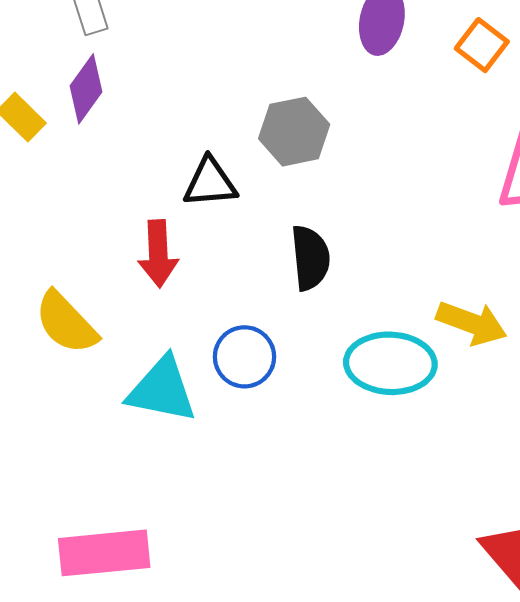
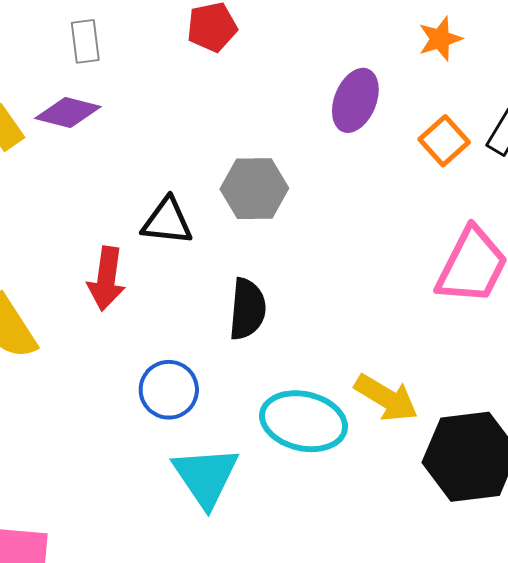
purple diamond: (86, 89) -> (68, 113), turned 58
cyan triangle: (162, 390) -> (206, 477), moved, turned 34

